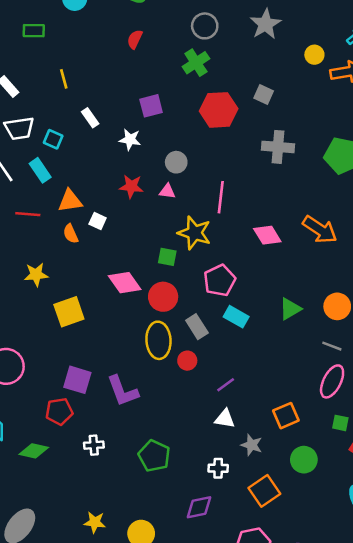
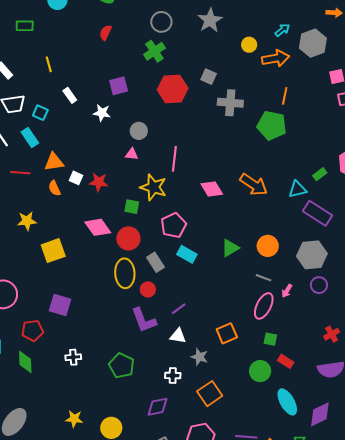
gray cross: (278, 147) -> (230, 103), moved
red star: (131, 186) -> (99, 182), moved
purple L-shape: (123, 391) -> (144, 320), moved
red pentagon: (59, 411) -> (32, 331), moved
green diamond: (34, 451) -> (25, 362), turned 75
green circle: (304, 460) -> (260, 371), moved

